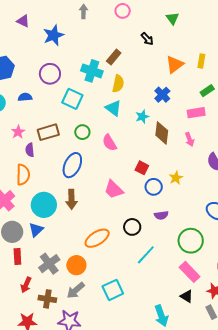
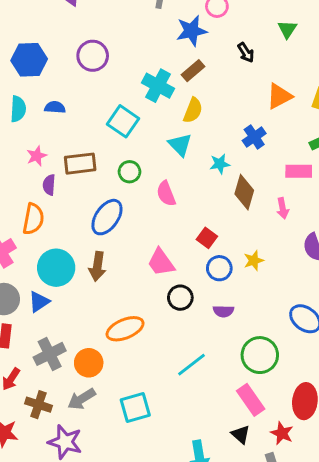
blue star: (54, 35) -> (192, 31), moved
purple circle: (50, 74) -> (93, 56), moved
black circle: (132, 227) -> (180, 298), moved

